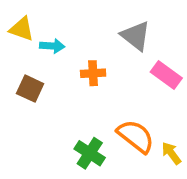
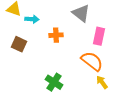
pink rectangle: (166, 75) -> (99, 36), turned 66
orange semicircle: (136, 136) -> (92, 61), moved

